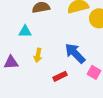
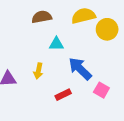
cyan triangle: (25, 31) -> (56, 44), moved

